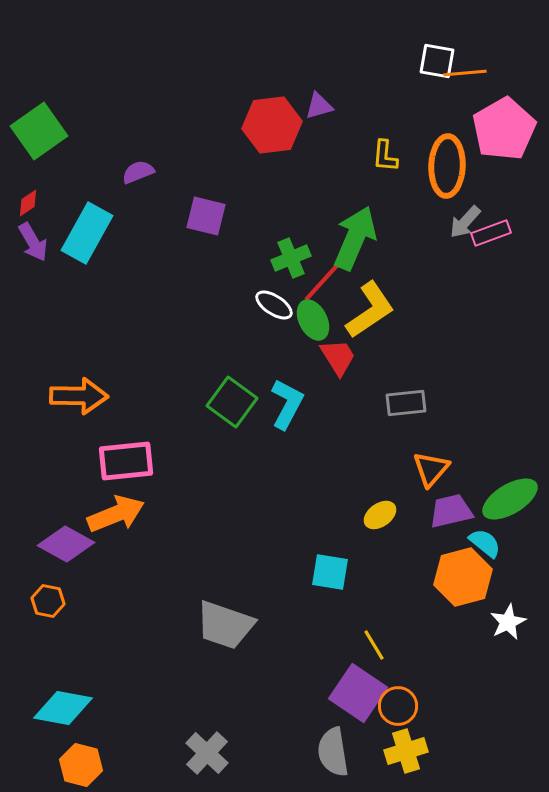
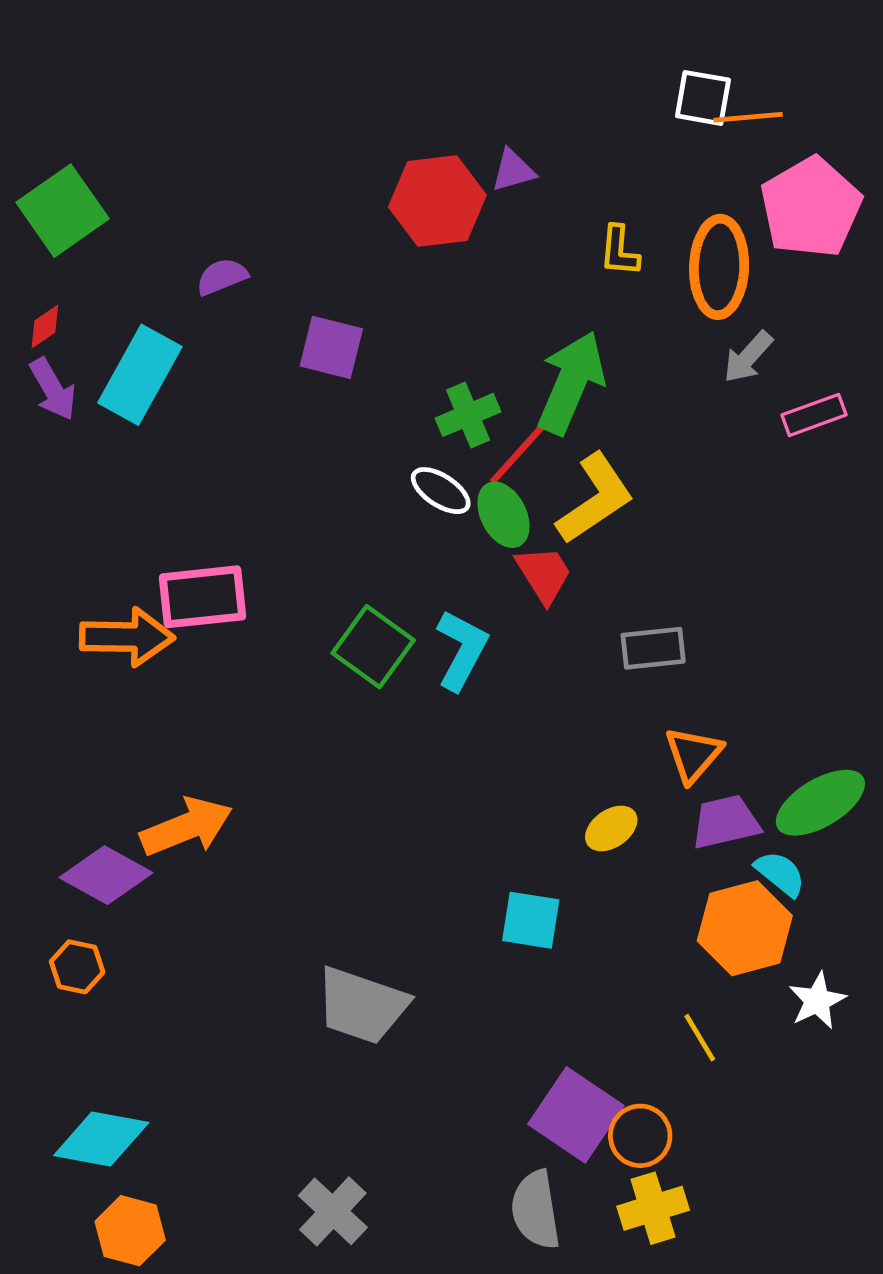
pink rectangle: (491, 233) -> (814, 415), moved
pink rectangle: (126, 461) -> (203, 597), moved
yellow line: (374, 645) -> (700, 1038), moved

